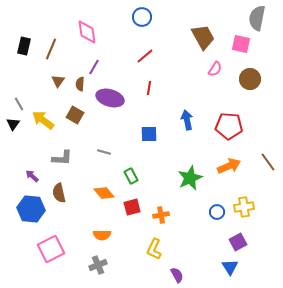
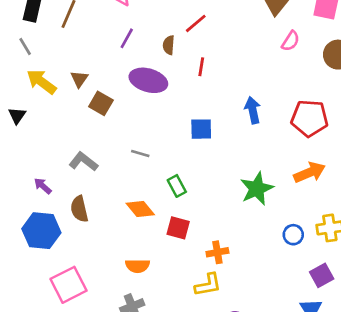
brown triangle: (58, 81) -> (79, 79), moved
brown semicircle: (80, 84) -> (169, 45), moved
gray line: (19, 104) -> (25, 46), moved
yellow arrow: (43, 120) -> (41, 82), moved
gray L-shape: (62, 158) -> (83, 162), turned -145
red square: (132, 207) -> (178, 228), turned 30
orange cross: (161, 215) -> (217, 252), moved
yellow L-shape: (154, 249) -> (208, 285), turned -125

